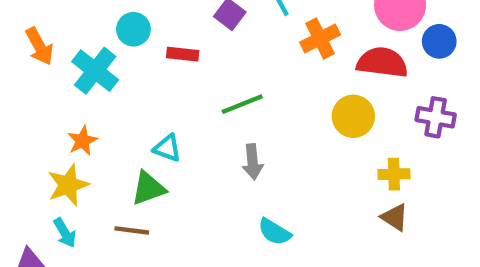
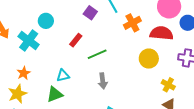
red rectangle: (183, 54) -> (76, 40), moved, turned -56
cyan triangle: (167, 148) -> (63, 76), turned -32
yellow cross: (394, 174) -> (168, 85), turned 32

